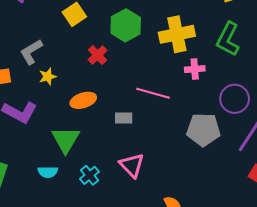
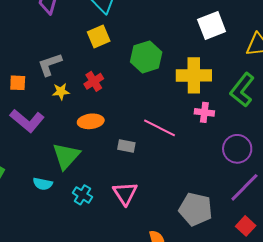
red cross: (98, 55) -> (94, 81), moved
gray pentagon: (203, 130) -> (196, 209), moved
cyan cross: (90, 175) -> (82, 195), turned -30

